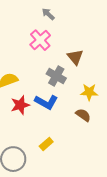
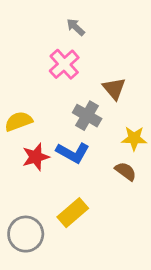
yellow rectangle: (46, 144) -> (73, 213), size x1.5

